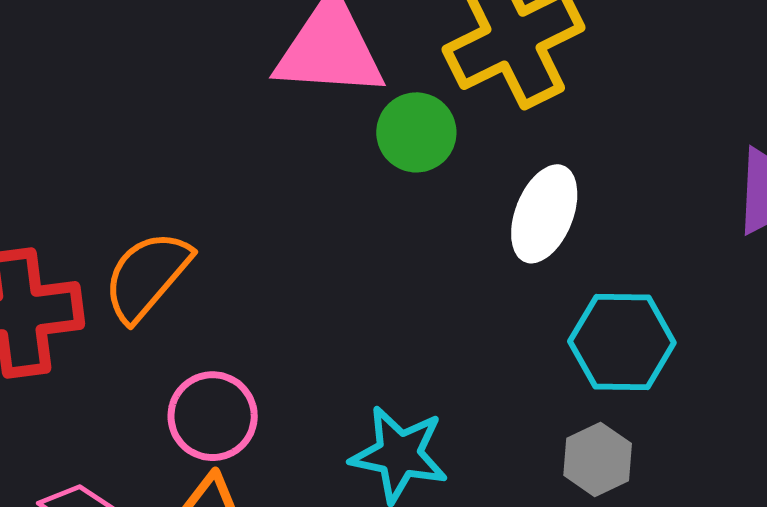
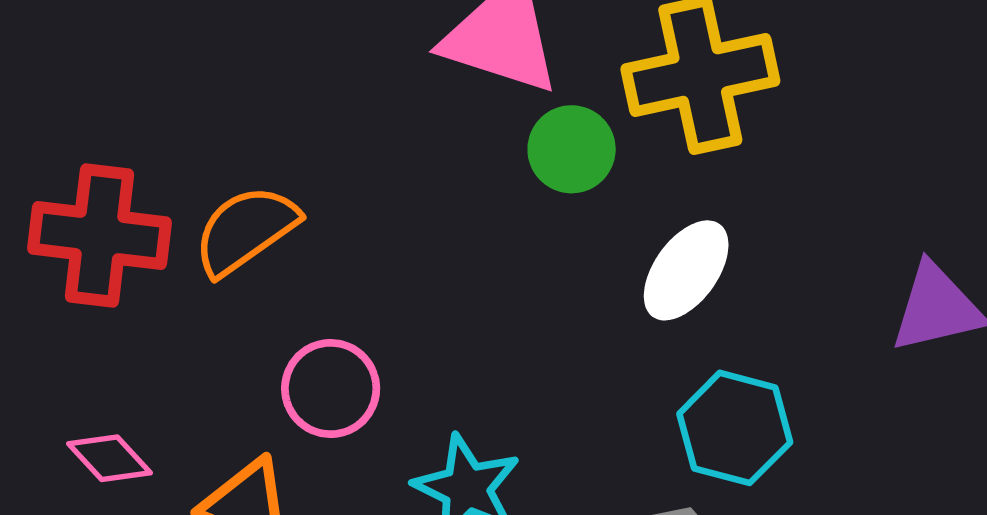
pink circle: (213, 416) -> (331, 388), moved

